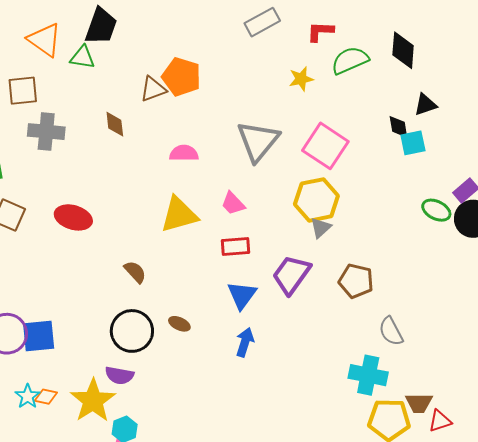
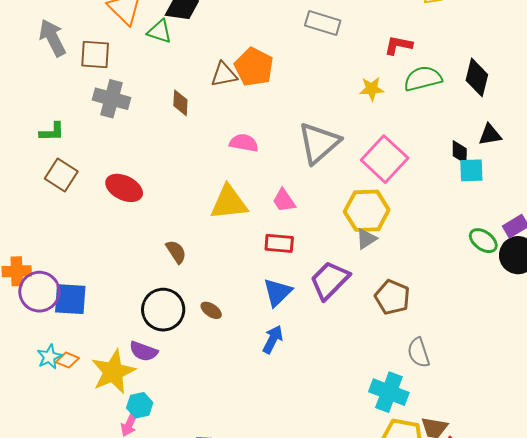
gray rectangle: (262, 22) -> (323, 23), moved, turned 36

